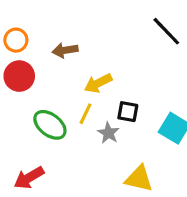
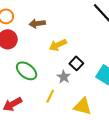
black square: (128, 112) -> (76, 63), turned 32
yellow line: (86, 114) -> (50, 96), moved

